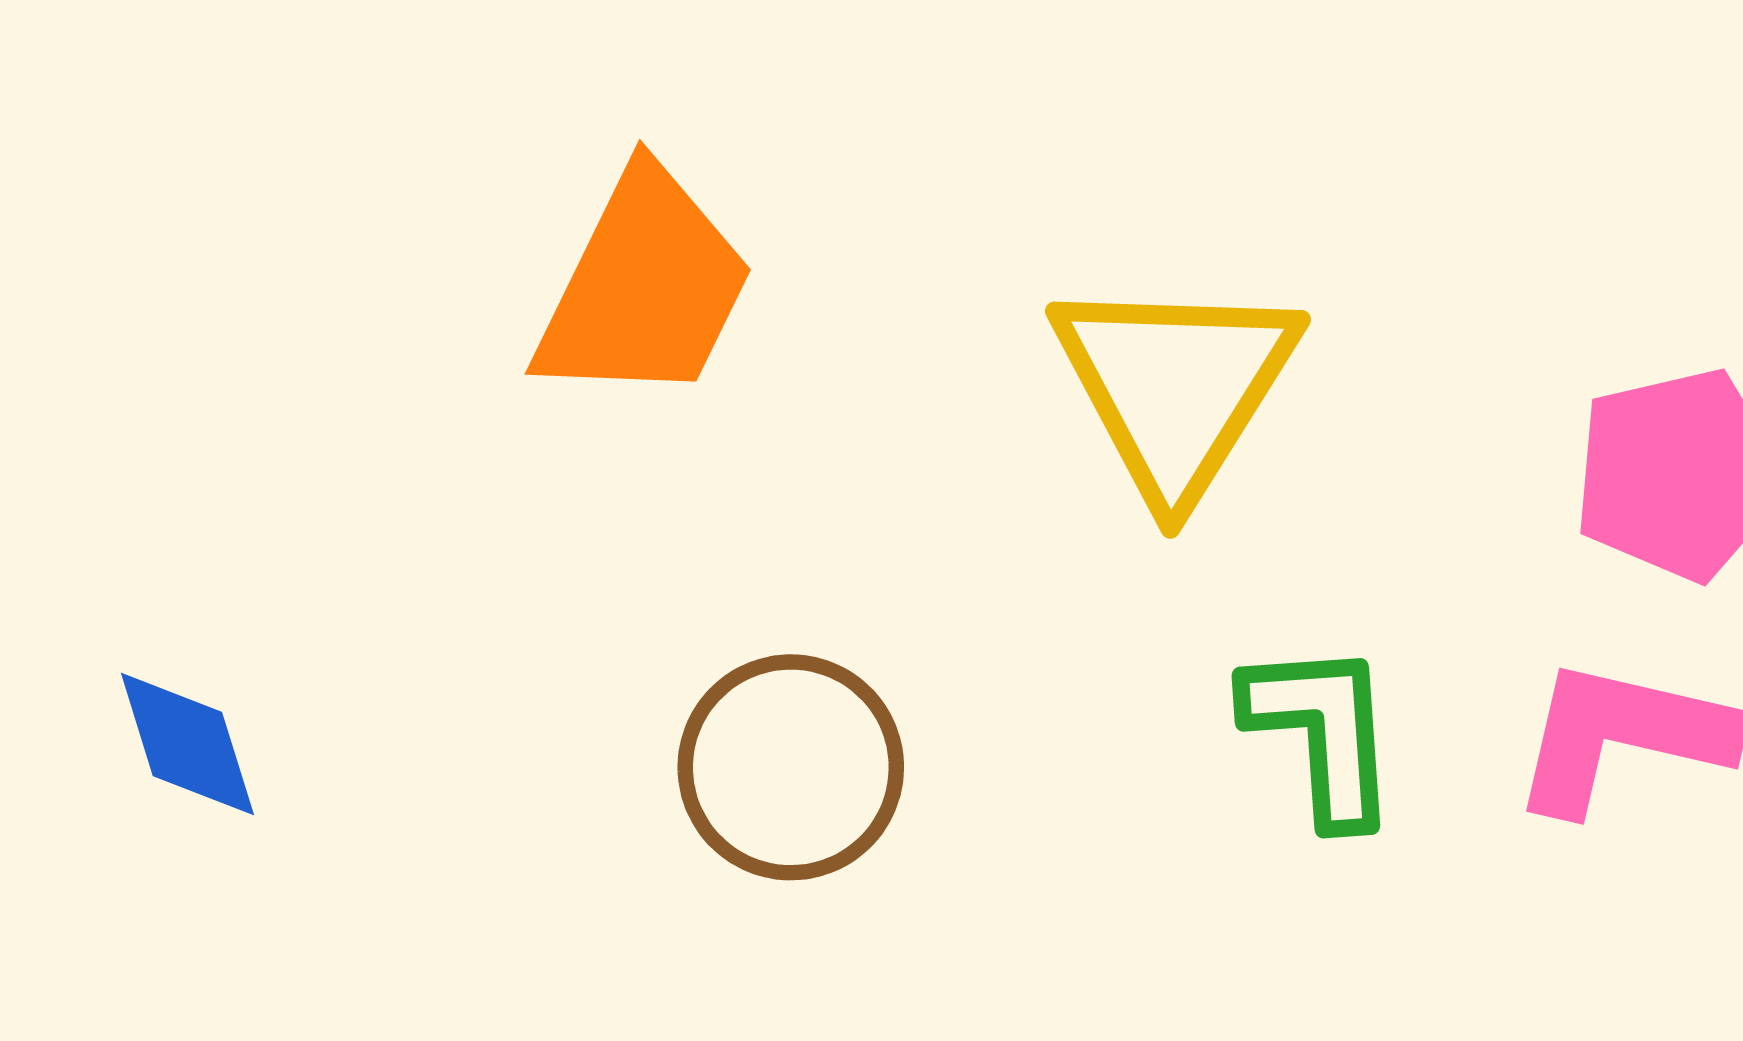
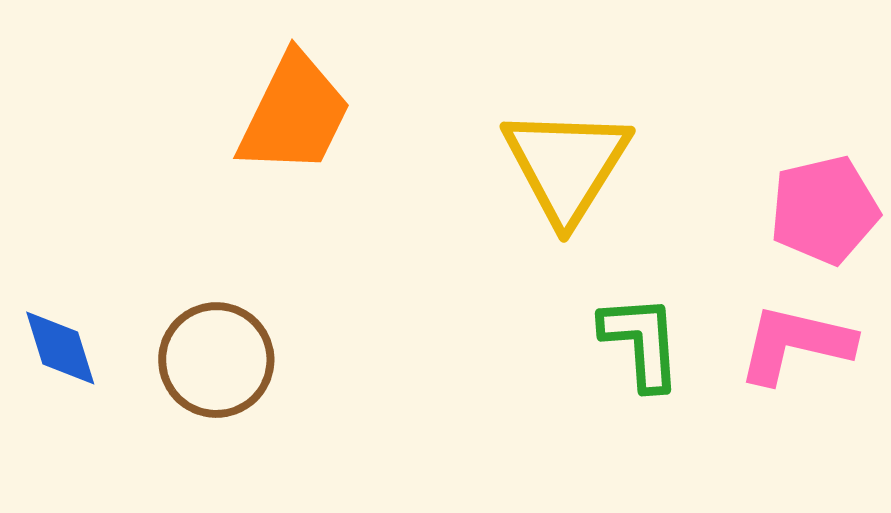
brown circle: (791, 767) -> (216, 360), moved

